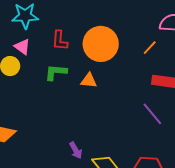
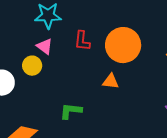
green L-shape: (56, 72) -> (71, 111), moved

